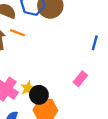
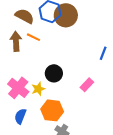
black circle: (39, 95) -> (54, 73), moved

